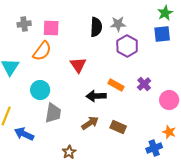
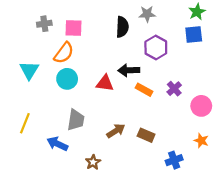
gray star: (118, 24) -> (147, 14), moved
red triangle: (78, 65) -> (105, 83), moved, turned -48
cyan circle: (40, 90) -> (67, 79), moved
black arrow: (96, 96) -> (129, 70), moved
blue arrow: (24, 134) -> (57, 144), moved
blue cross: (154, 148) -> (174, 160), moved

